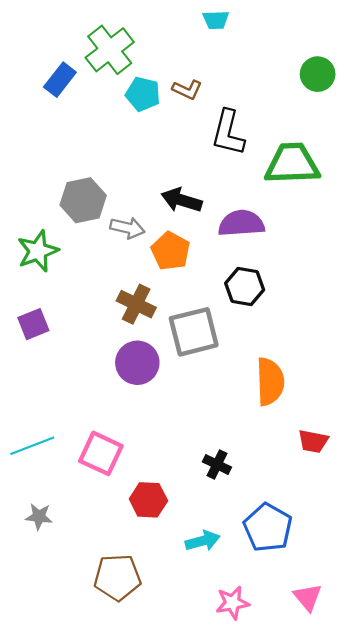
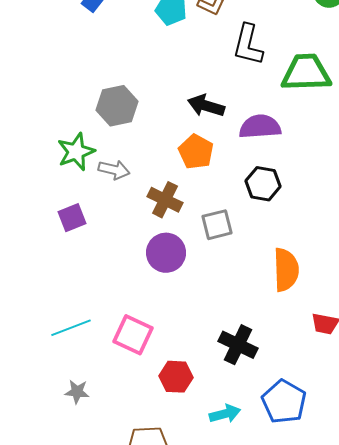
gray arrow: (127, 228) -> (114, 170), moved
gray square: (194, 332) -> (217, 225), size x0.7
black cross: (217, 465) -> (238, 345), size x1.5

